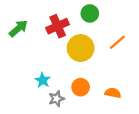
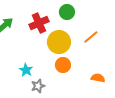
orange circle: (81, 87) -> (63, 65), moved
orange semicircle: (113, 93) -> (98, 78), moved

